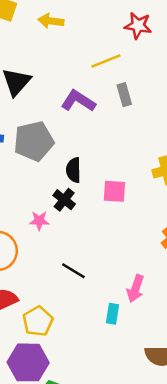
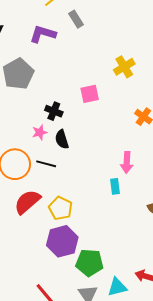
black semicircle: (74, 170) -> (62, 139), moved
black line: (73, 271) -> (46, 164), moved

